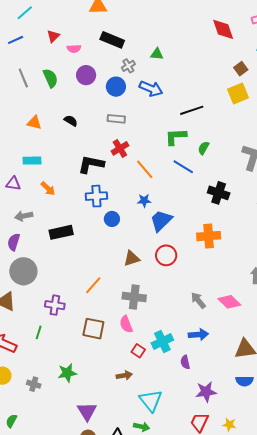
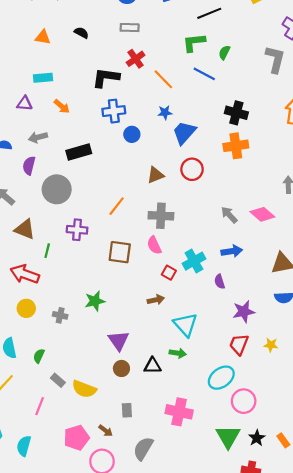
black cross: (219, 193) -> (236, 113), moved
gray circle: (23, 271) -> (57, 189), moved
green line: (39, 332) -> (47, 251), moved

